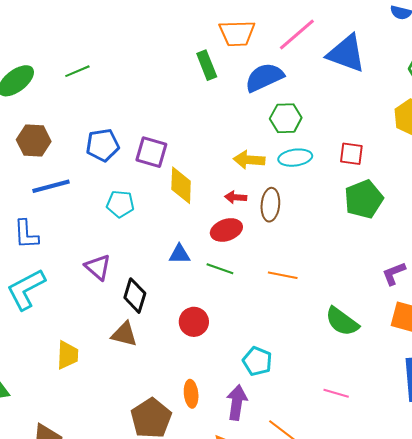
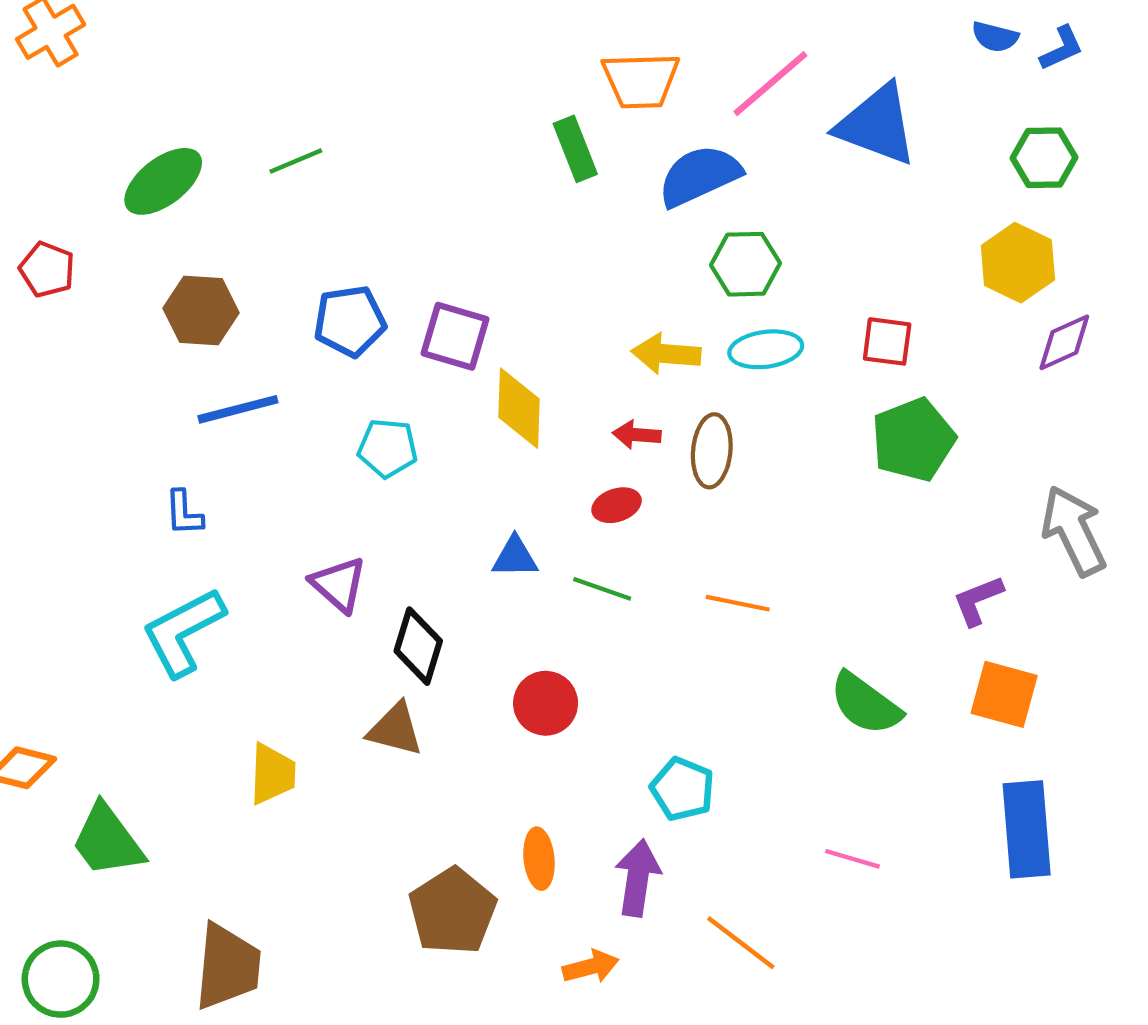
red ellipse: (226, 230) -> (617, 505), size x0.7
blue L-shape: (26, 234) -> (184, 513), size x0.7

